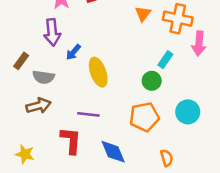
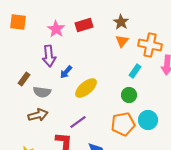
cyan rectangle: (165, 60) -> (135, 71), moved
yellow ellipse: (98, 72) -> (86, 88), turned 70
cyan circle: (188, 112) -> (148, 120), moved
purple line: (88, 114) -> (78, 122), turned -42

